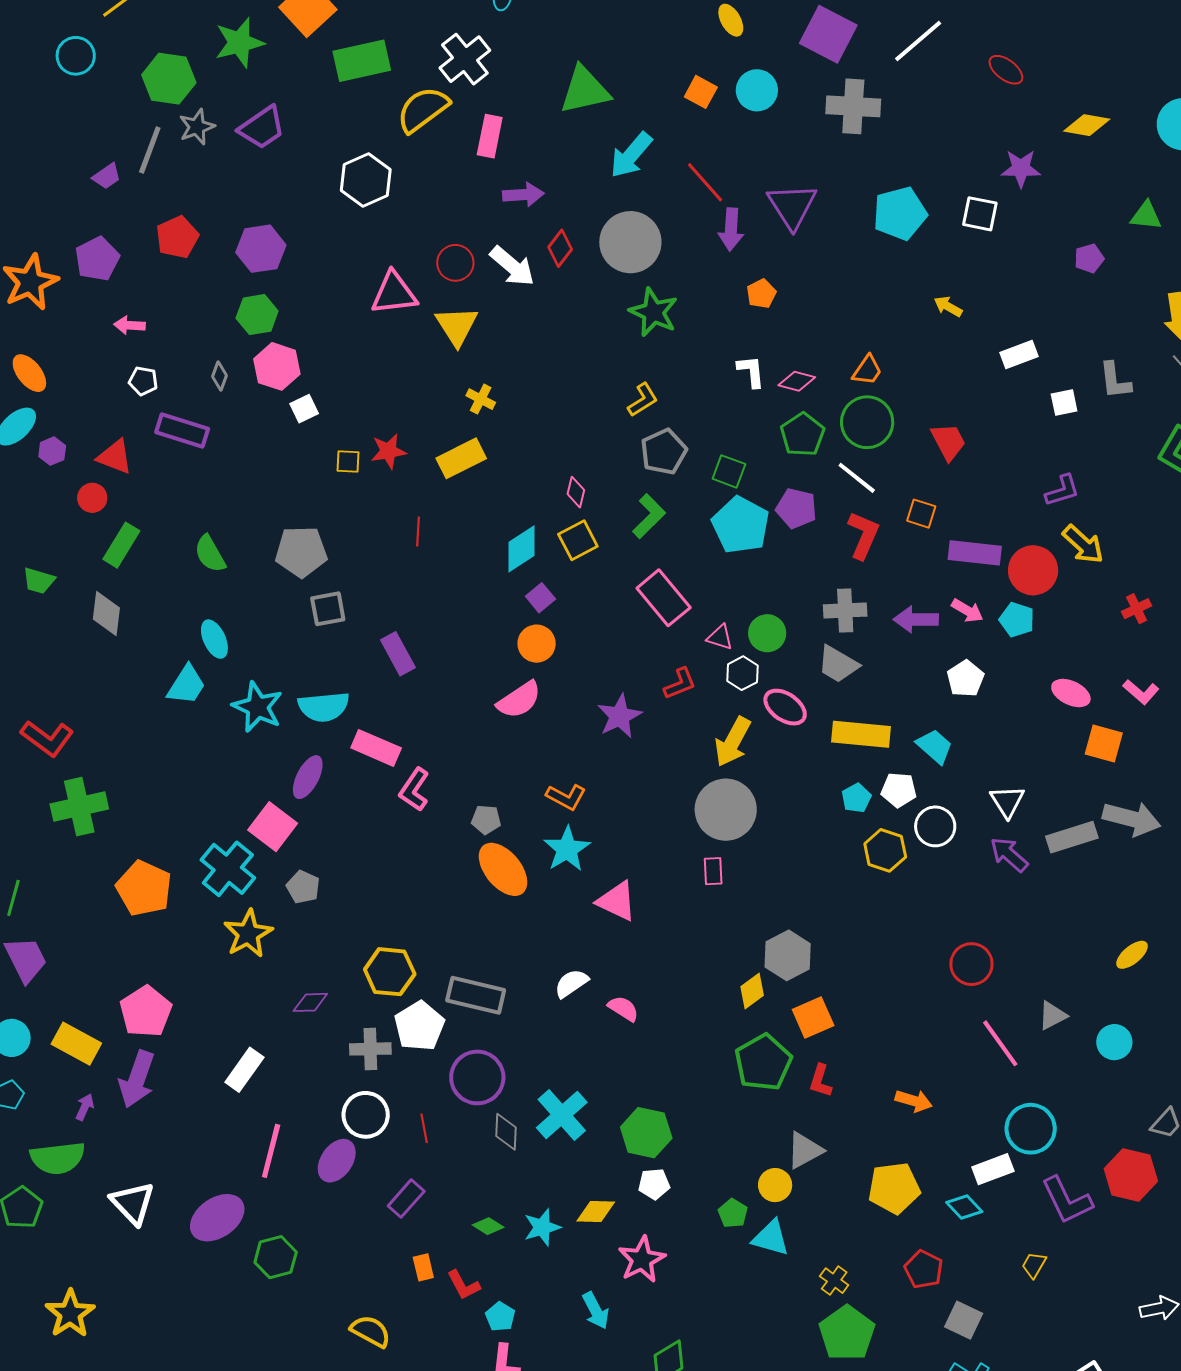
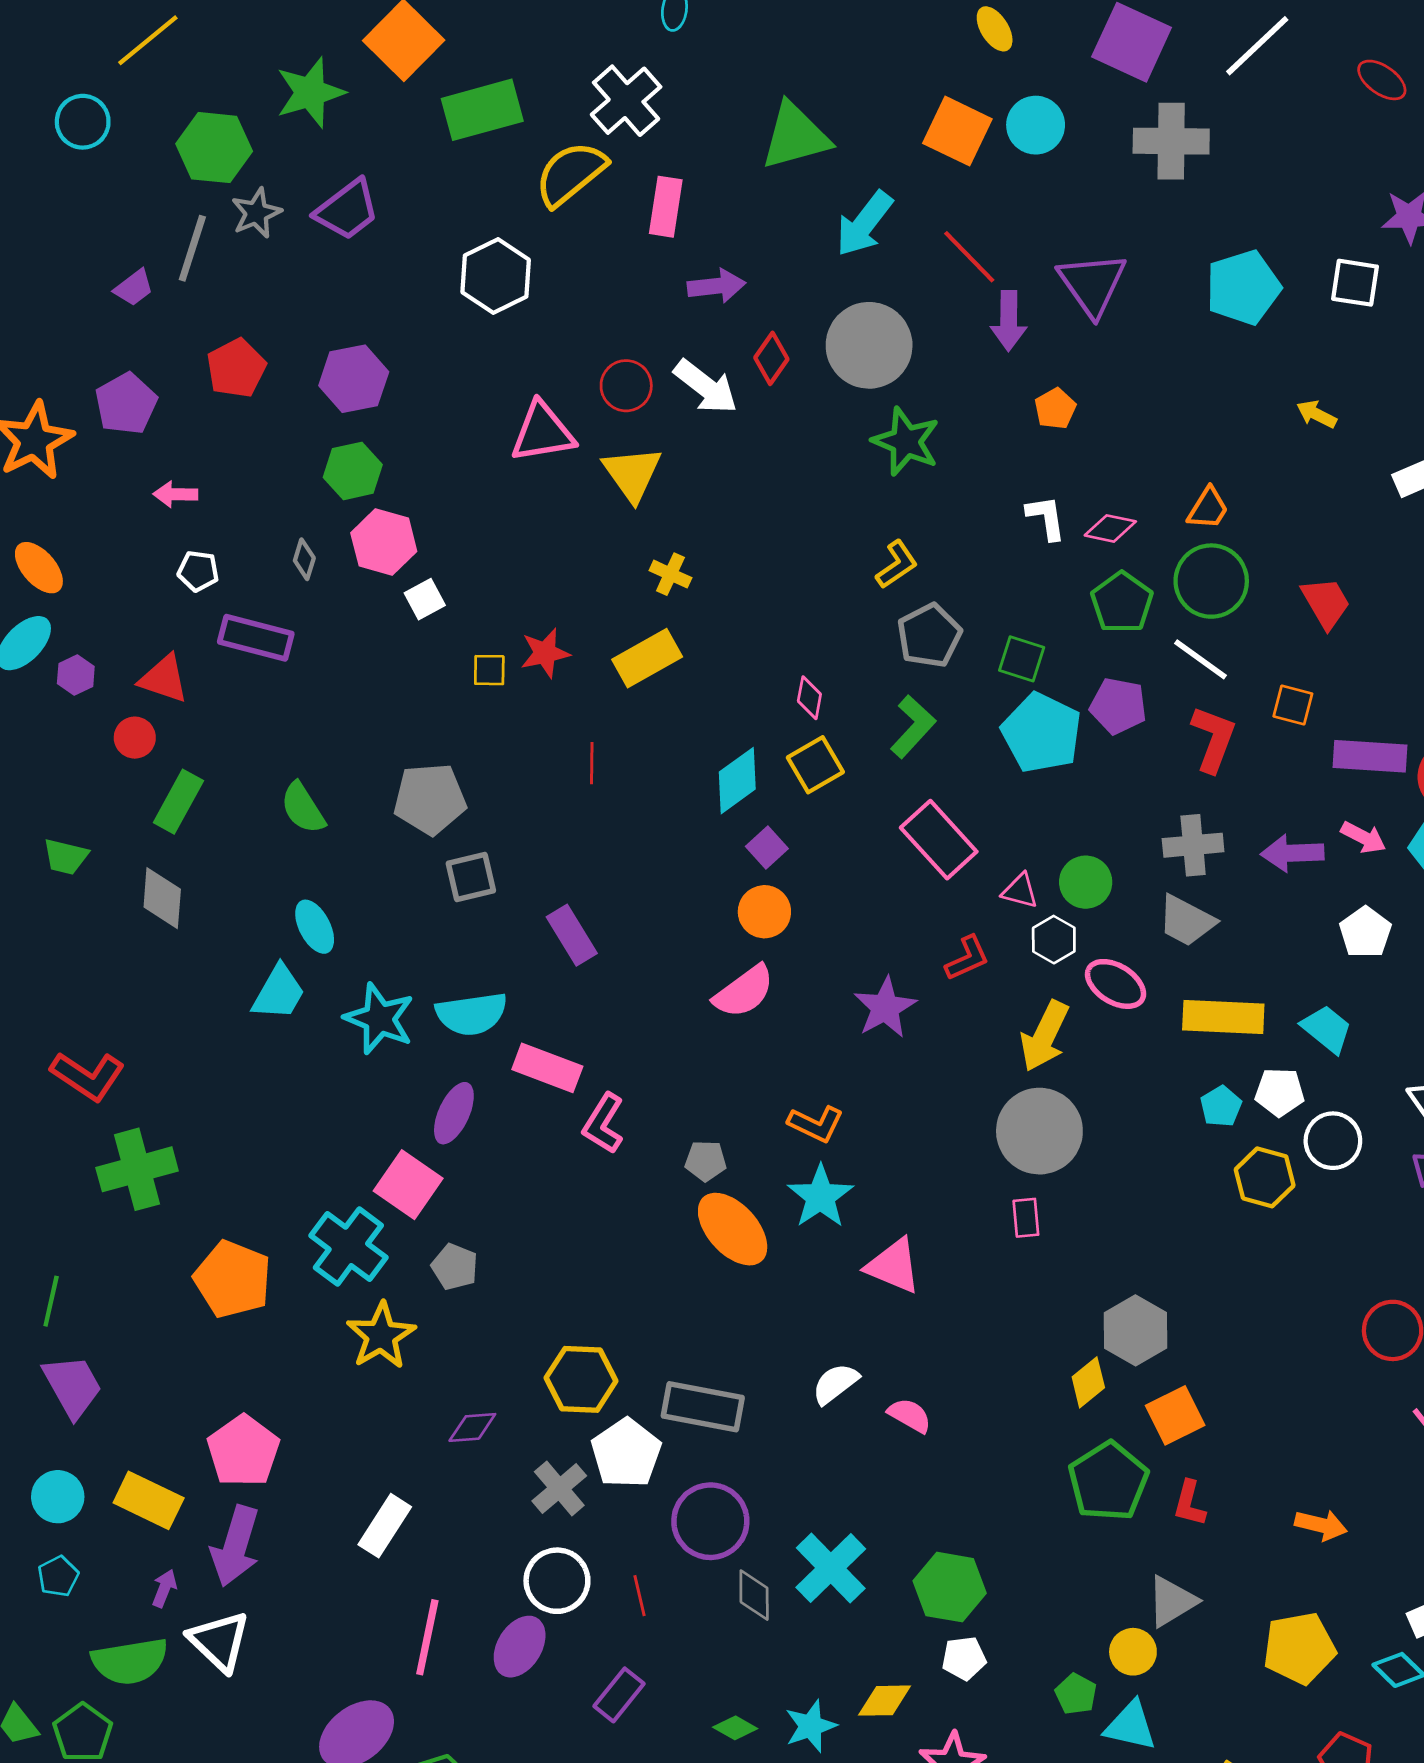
orange square: (701, 92) -> (957, 131), size x1.5
gray cross: (370, 1049) -> (559, 1488), turned -36
white triangle: (133, 1203) -> (219, 1641), moved

